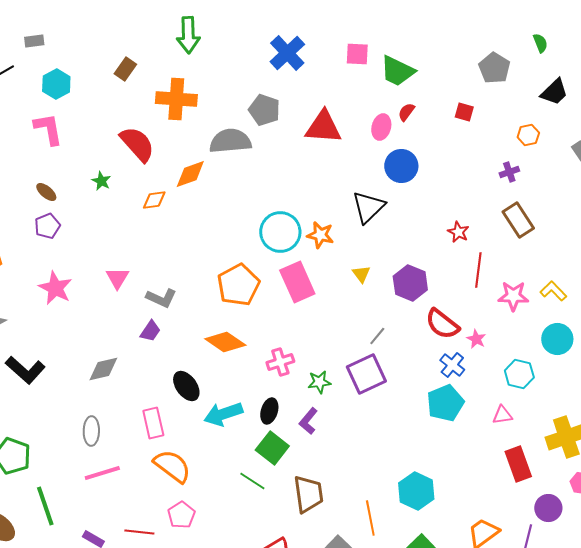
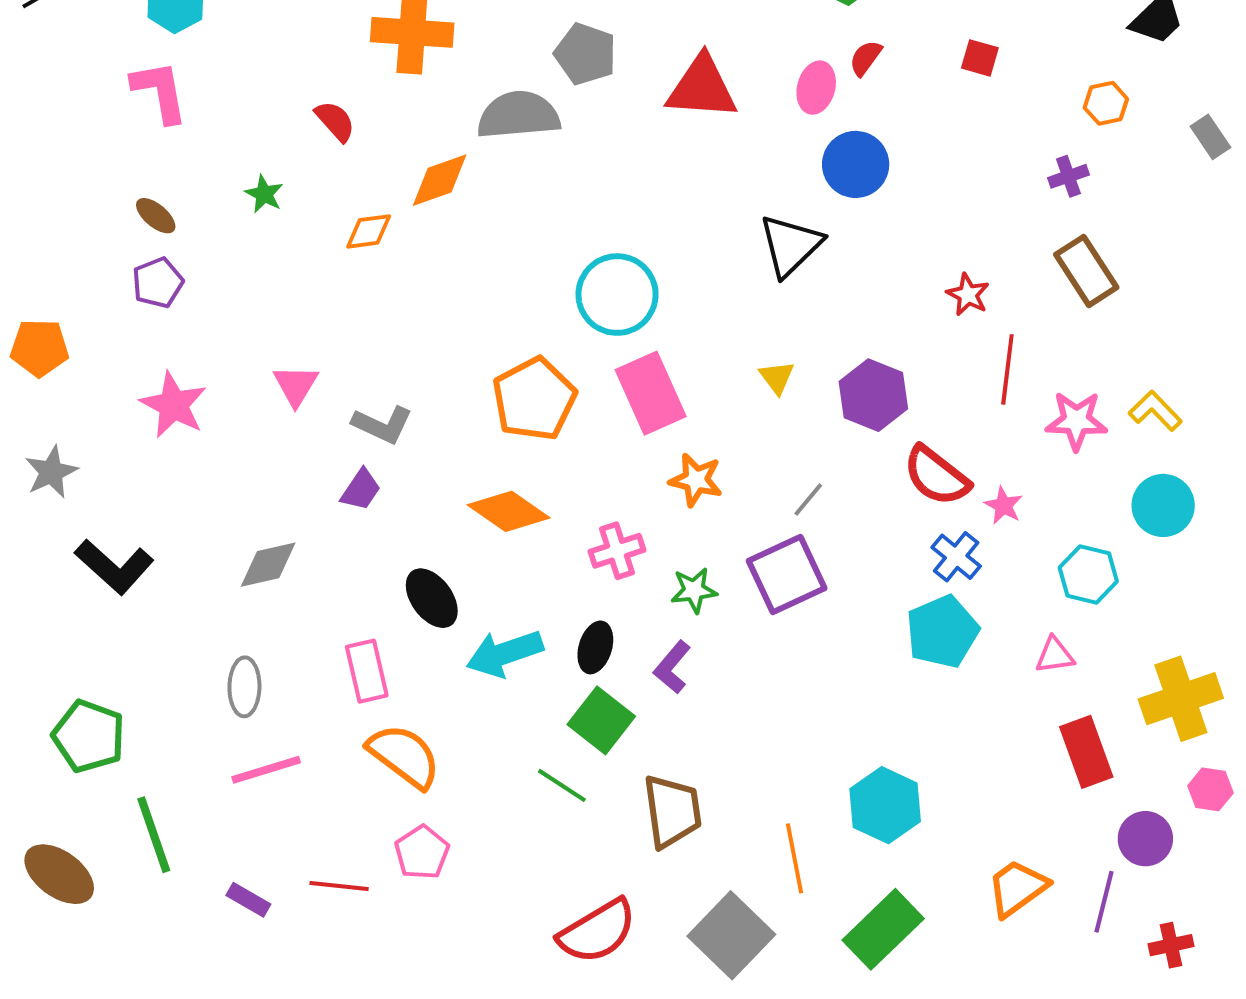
red semicircle: (137, 144) -> (335, 121), size x0.6
orange star: (320, 235) -> (696, 480), moved

